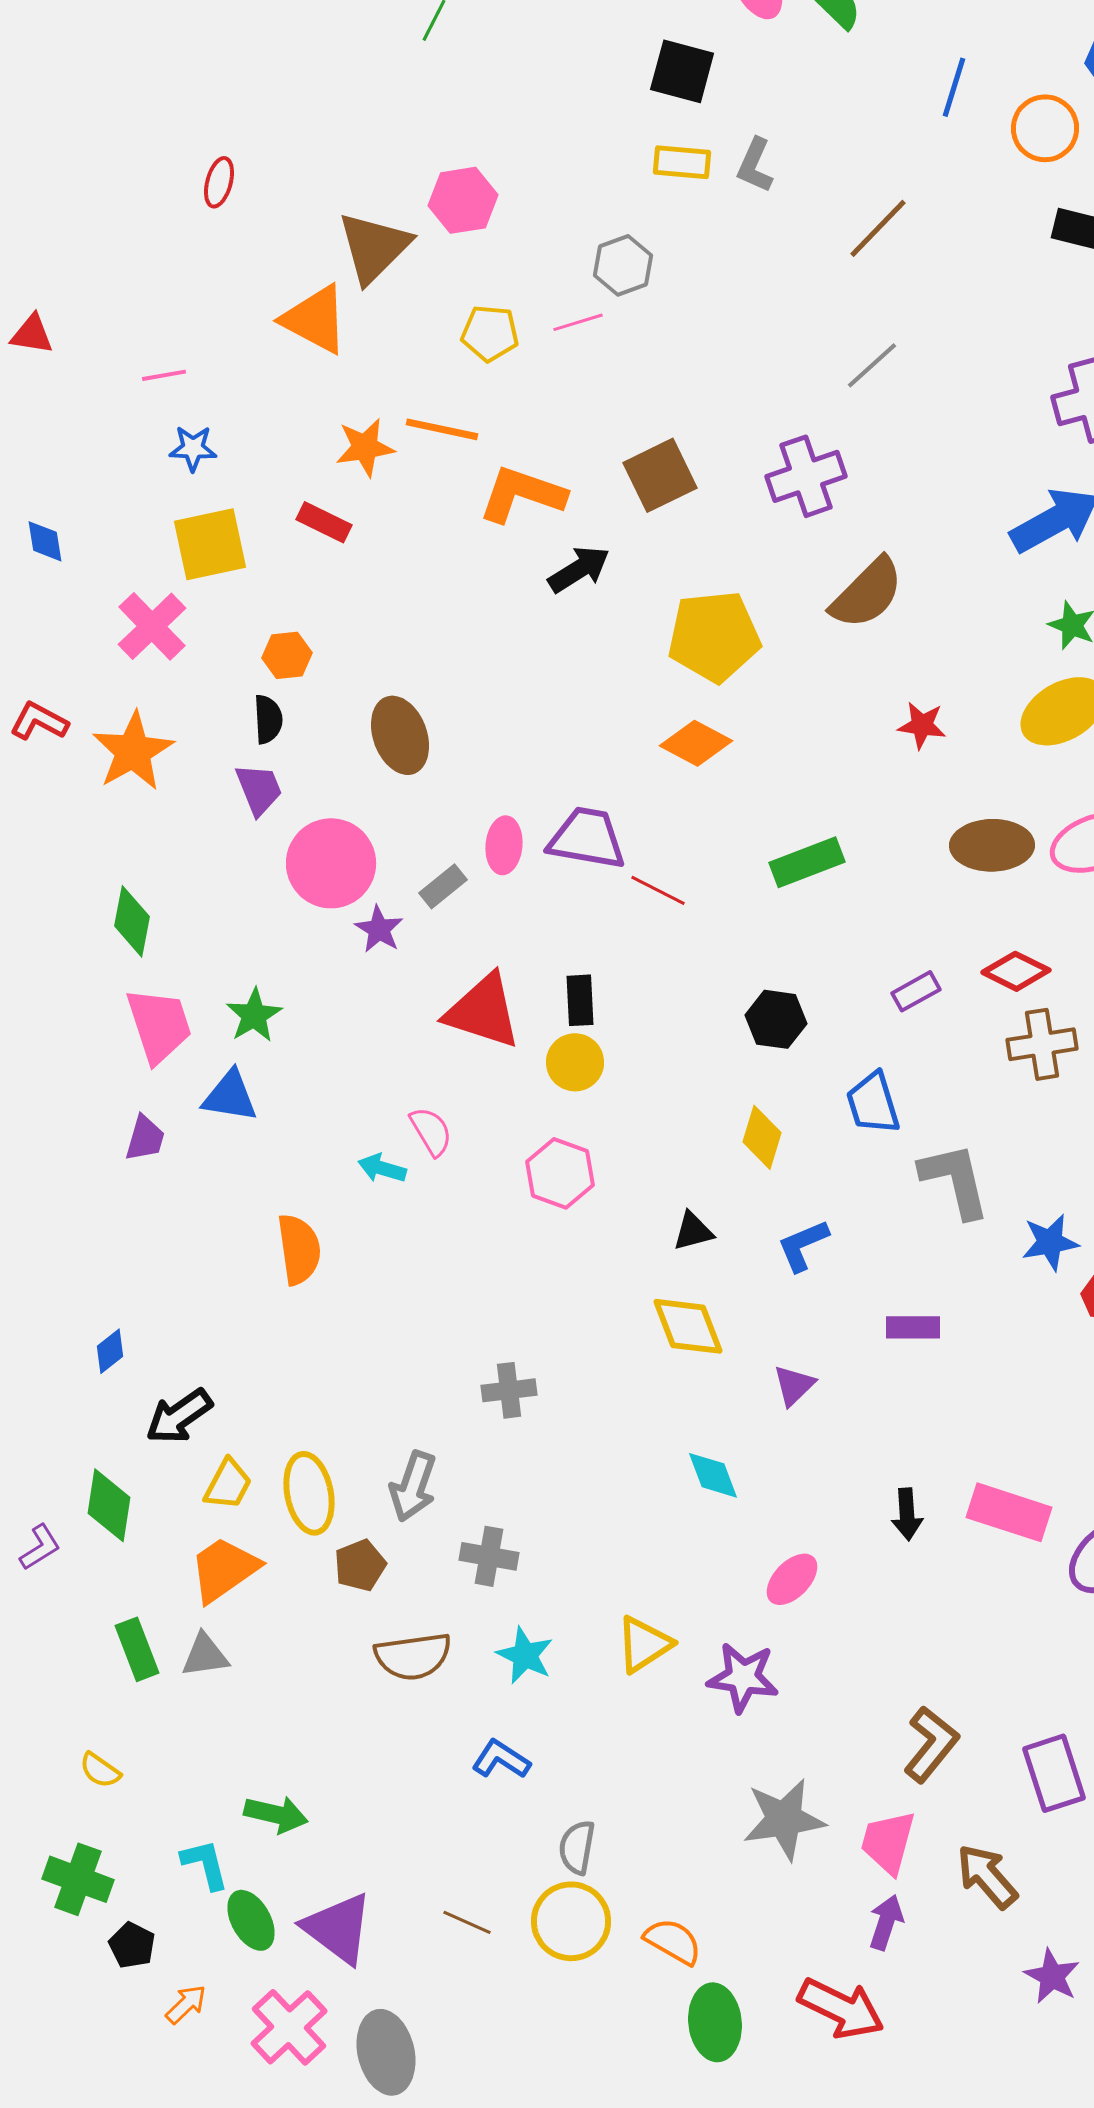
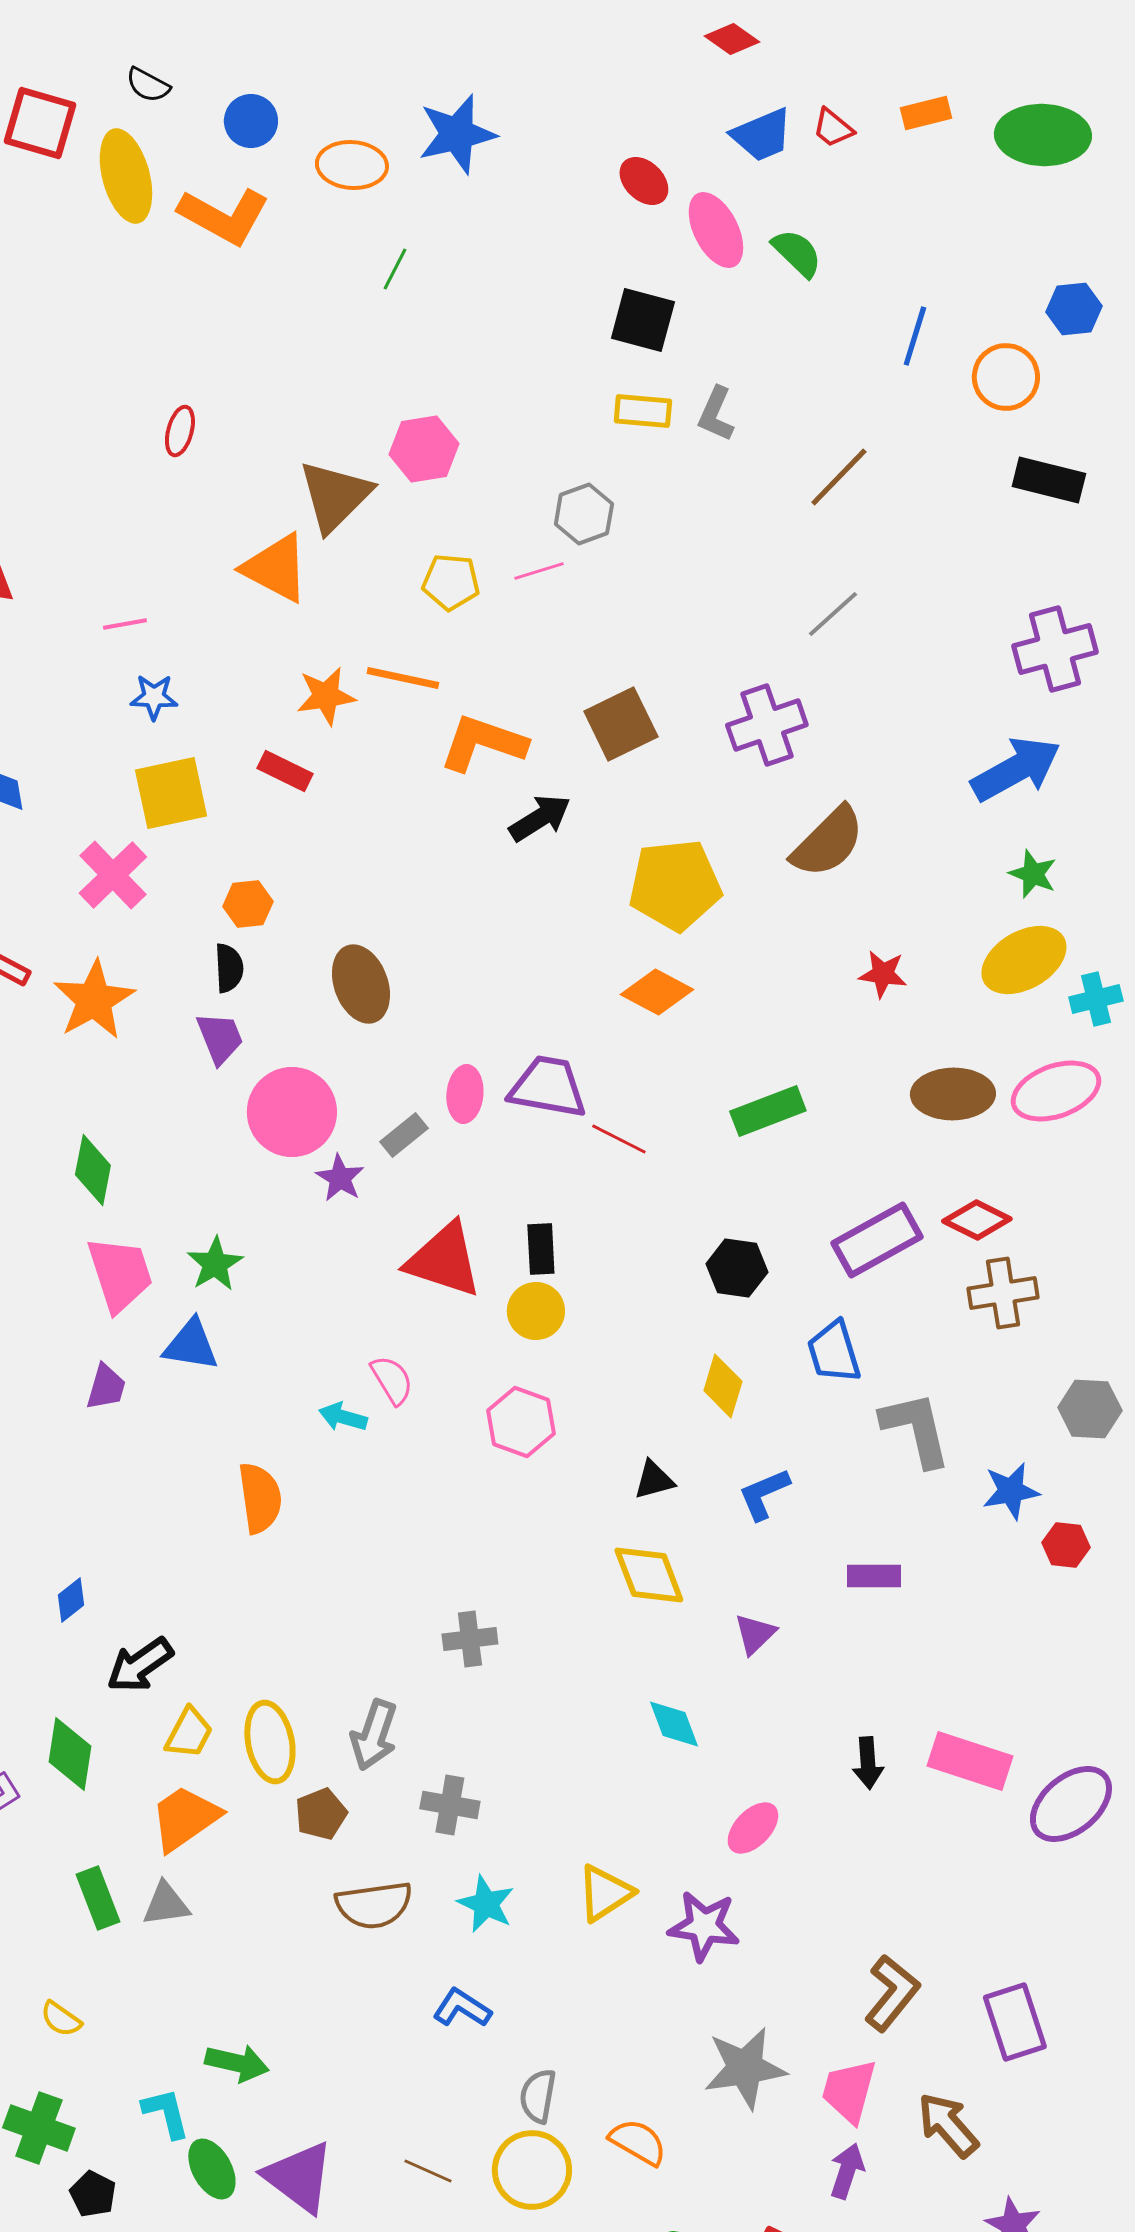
purple rectangle: (916, 991) -> (877, 1240), size x1.8
orange semicircle: (673, 1941) -> (638, 2142), moved

